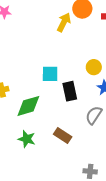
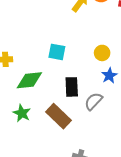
black rectangle: (70, 91) -> (72, 87), moved
brown rectangle: (63, 135) -> (59, 116), size x1.4

